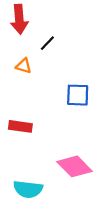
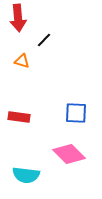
blue square: (78, 95) -> (76, 113), moved

